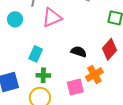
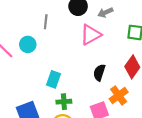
pink triangle: (52, 18) -> (91, 35), moved
black semicircle: (79, 52) -> (99, 73), turned -84

